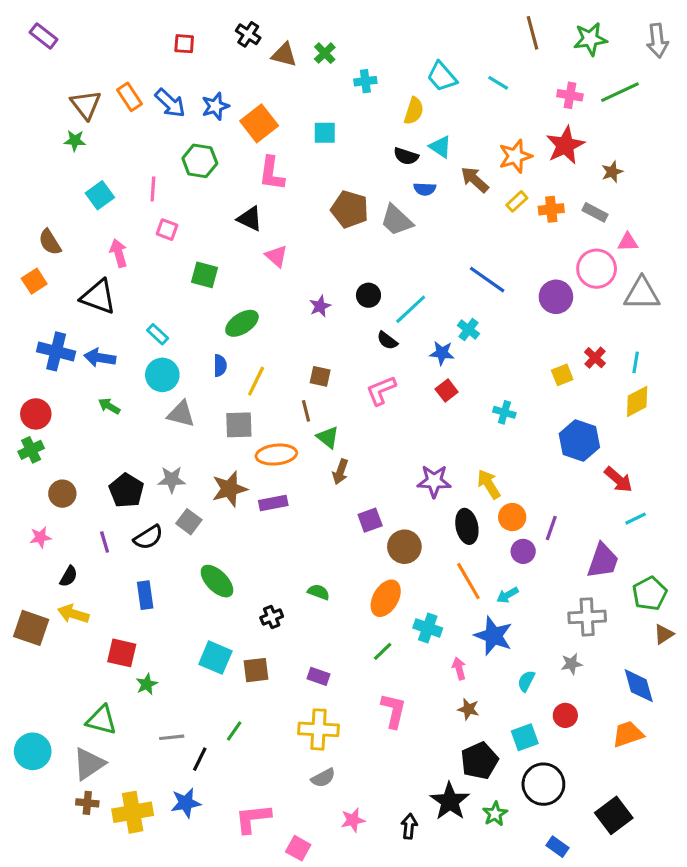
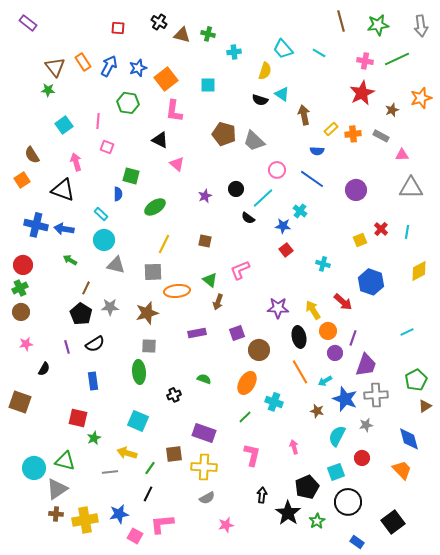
green cross: (325, 53) -> (208, 34), turned -32
blue arrow: (170, 103) -> (109, 66), turned -105
orange star: (515, 156) -> (421, 98), moved
brown arrow: (475, 180) -> (304, 115), turned 36
blue semicircle: (425, 189) -> (317, 151), moved
pink circle: (597, 269) -> (277, 170), moved, size x0.7
blue semicircle: (220, 366) -> (118, 194), moved
pink L-shape: (381, 390) -> (240, 270), moved
yellow diamond: (637, 401) -> (419, 271), moved
brown line: (306, 411) -> (86, 288), moved, turned 40
red arrow: (618, 480) -> (343, 302), moved
brown circle: (62, 494) -> (21, 312), moved
purple rectangle: (273, 503) -> (197, 333), moved
gray square: (189, 522) -> (149, 346), moved, turned -35
purple trapezoid: (603, 561) -> (366, 365), moved
green ellipse: (217, 581) -> (139, 372), turned 40
yellow arrow: (73, 614) -> (127, 453), moved
blue star: (493, 636) -> (345, 399), moved
pink arrow: (459, 669) -> (294, 447), moved
brown square: (256, 670) -> (174, 454), moved
purple rectangle: (319, 676) -> (204, 433), size x1.6
cyan semicircle: (526, 681) -> (337, 436), size x1.5
brown star: (468, 709) -> (317, 411), moved
orange trapezoid: (628, 734) -> (402, 470), turned 65
cyan circle: (33, 751) -> (34, 468), moved
black line: (200, 759) -> (148, 494), moved
black arrow: (409, 826) -> (262, 495), moved
pink square: (298, 848) -> (135, 536), moved

